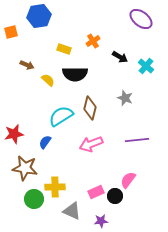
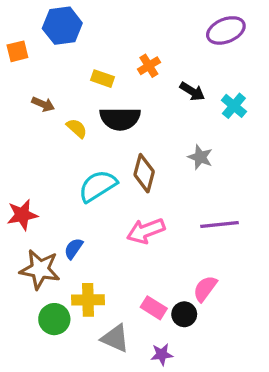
purple ellipse: (141, 19) -> (226, 30), turned -60
blue semicircle: (45, 142) -> (74, 249), moved
pink rectangle: (96, 192) -> (154, 308), turned 56

